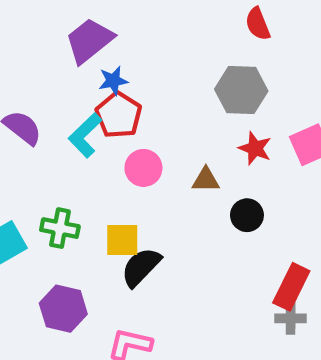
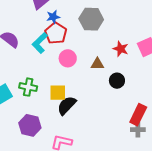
gray hexagon: (241, 90) -> (91, 19), moved

